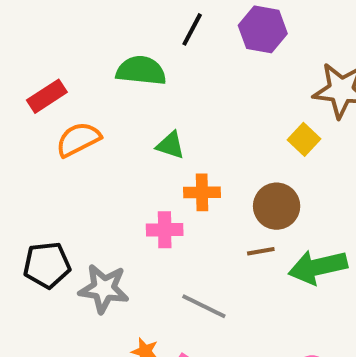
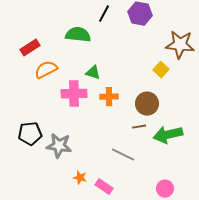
pink cross: (165, 230) -> (74, 94), moved, size x1.4
gray line: (204, 306) -> (123, 155), moved

